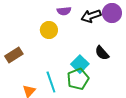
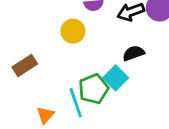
black semicircle: (102, 53) -> (133, 53), moved, turned 112
green pentagon: (78, 79) -> (94, 89), moved

